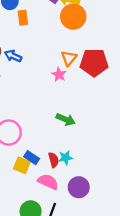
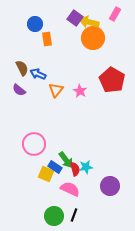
orange triangle: (69, 58) -> (56, 90), moved
red pentagon: (94, 63) -> (112, 80), turned 30
green arrow: (66, 119) -> (66, 160), moved, turned 30
purple circle: (79, 187) -> (110, 186), moved

